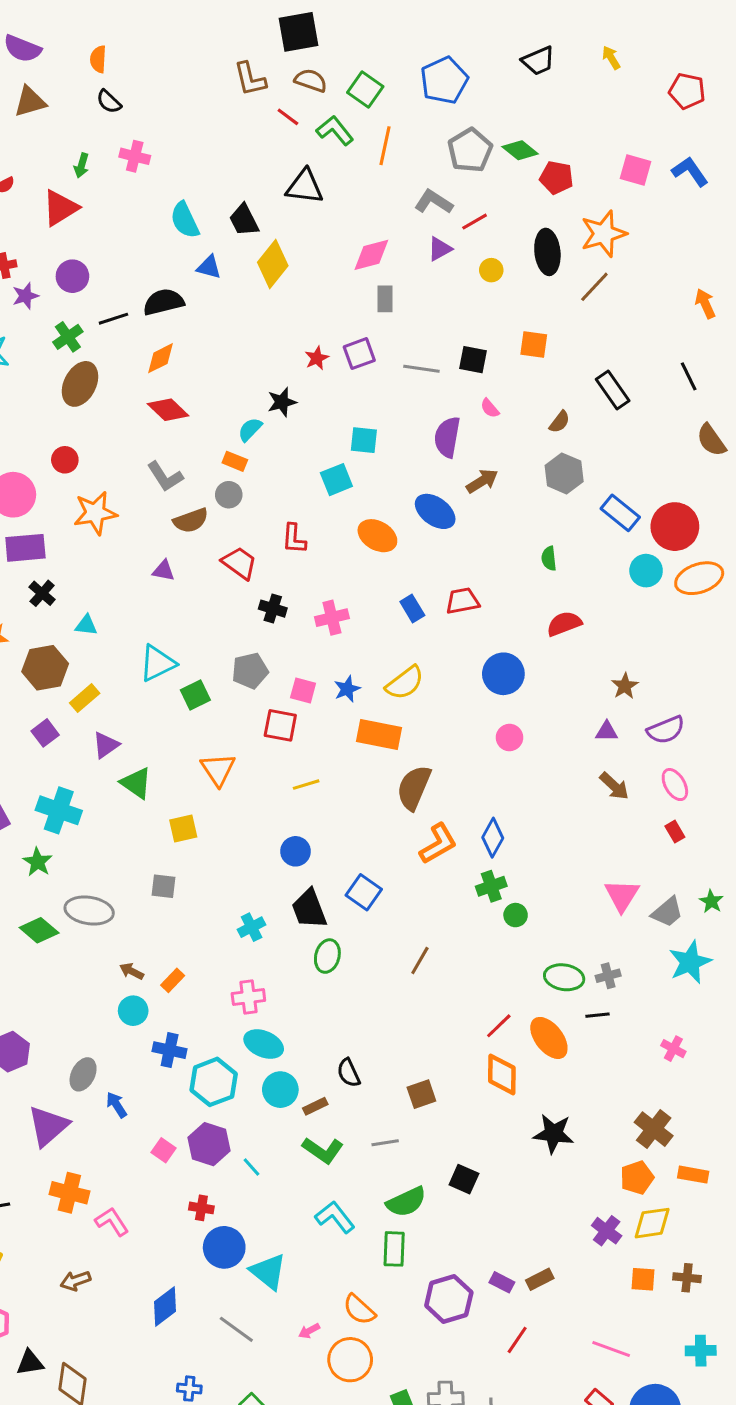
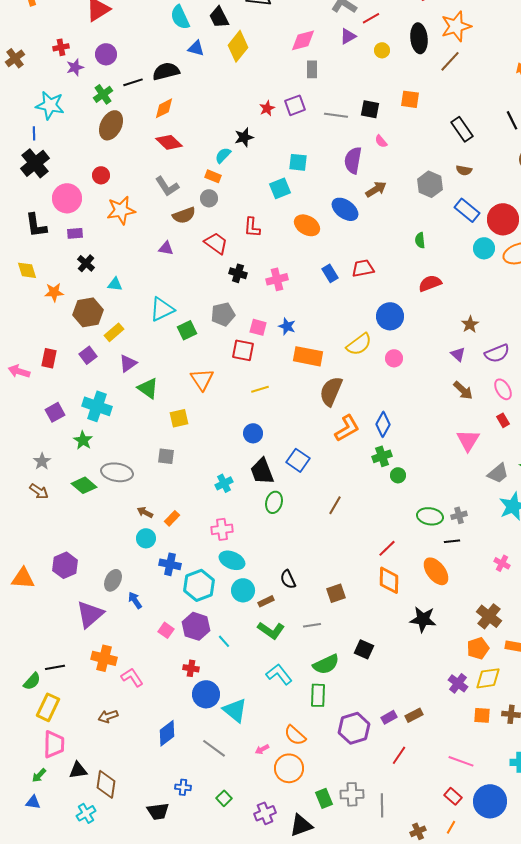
brown semicircle: (560, 422) -> (464, 170), moved, turned 63
purple rectangle: (25, 548) -> (75, 233), size x0.6
yellow semicircle: (405, 683) -> (359, 344), moved
blue star: (347, 689) -> (287, 326), turned -30
purple triangle: (607, 731) -> (458, 354), turned 42
pink triangle: (622, 895) -> (468, 440), moved
orange ellipse: (549, 1038) -> (436, 571), moved
purple rectangle: (502, 1282) -> (389, 717), turned -56

